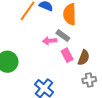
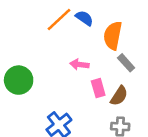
gray rectangle: (63, 36) -> (126, 63), moved

